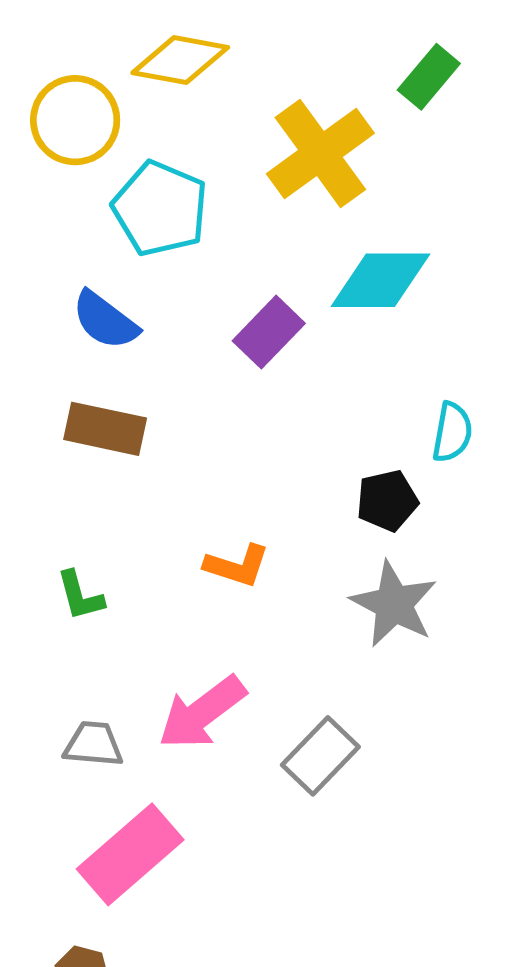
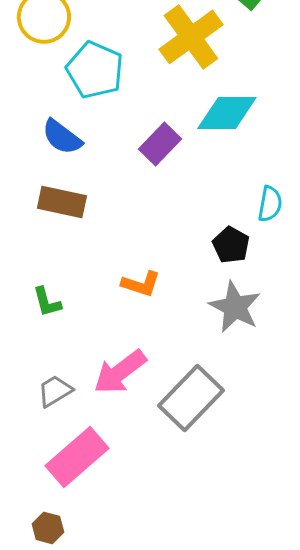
black pentagon: (387, 501) -> (231, 245), turned -30
gray trapezoid: (93, 744) -> (55, 391), turned -36
gray rectangle: (320, 756) -> (191, 398), size x1.4

